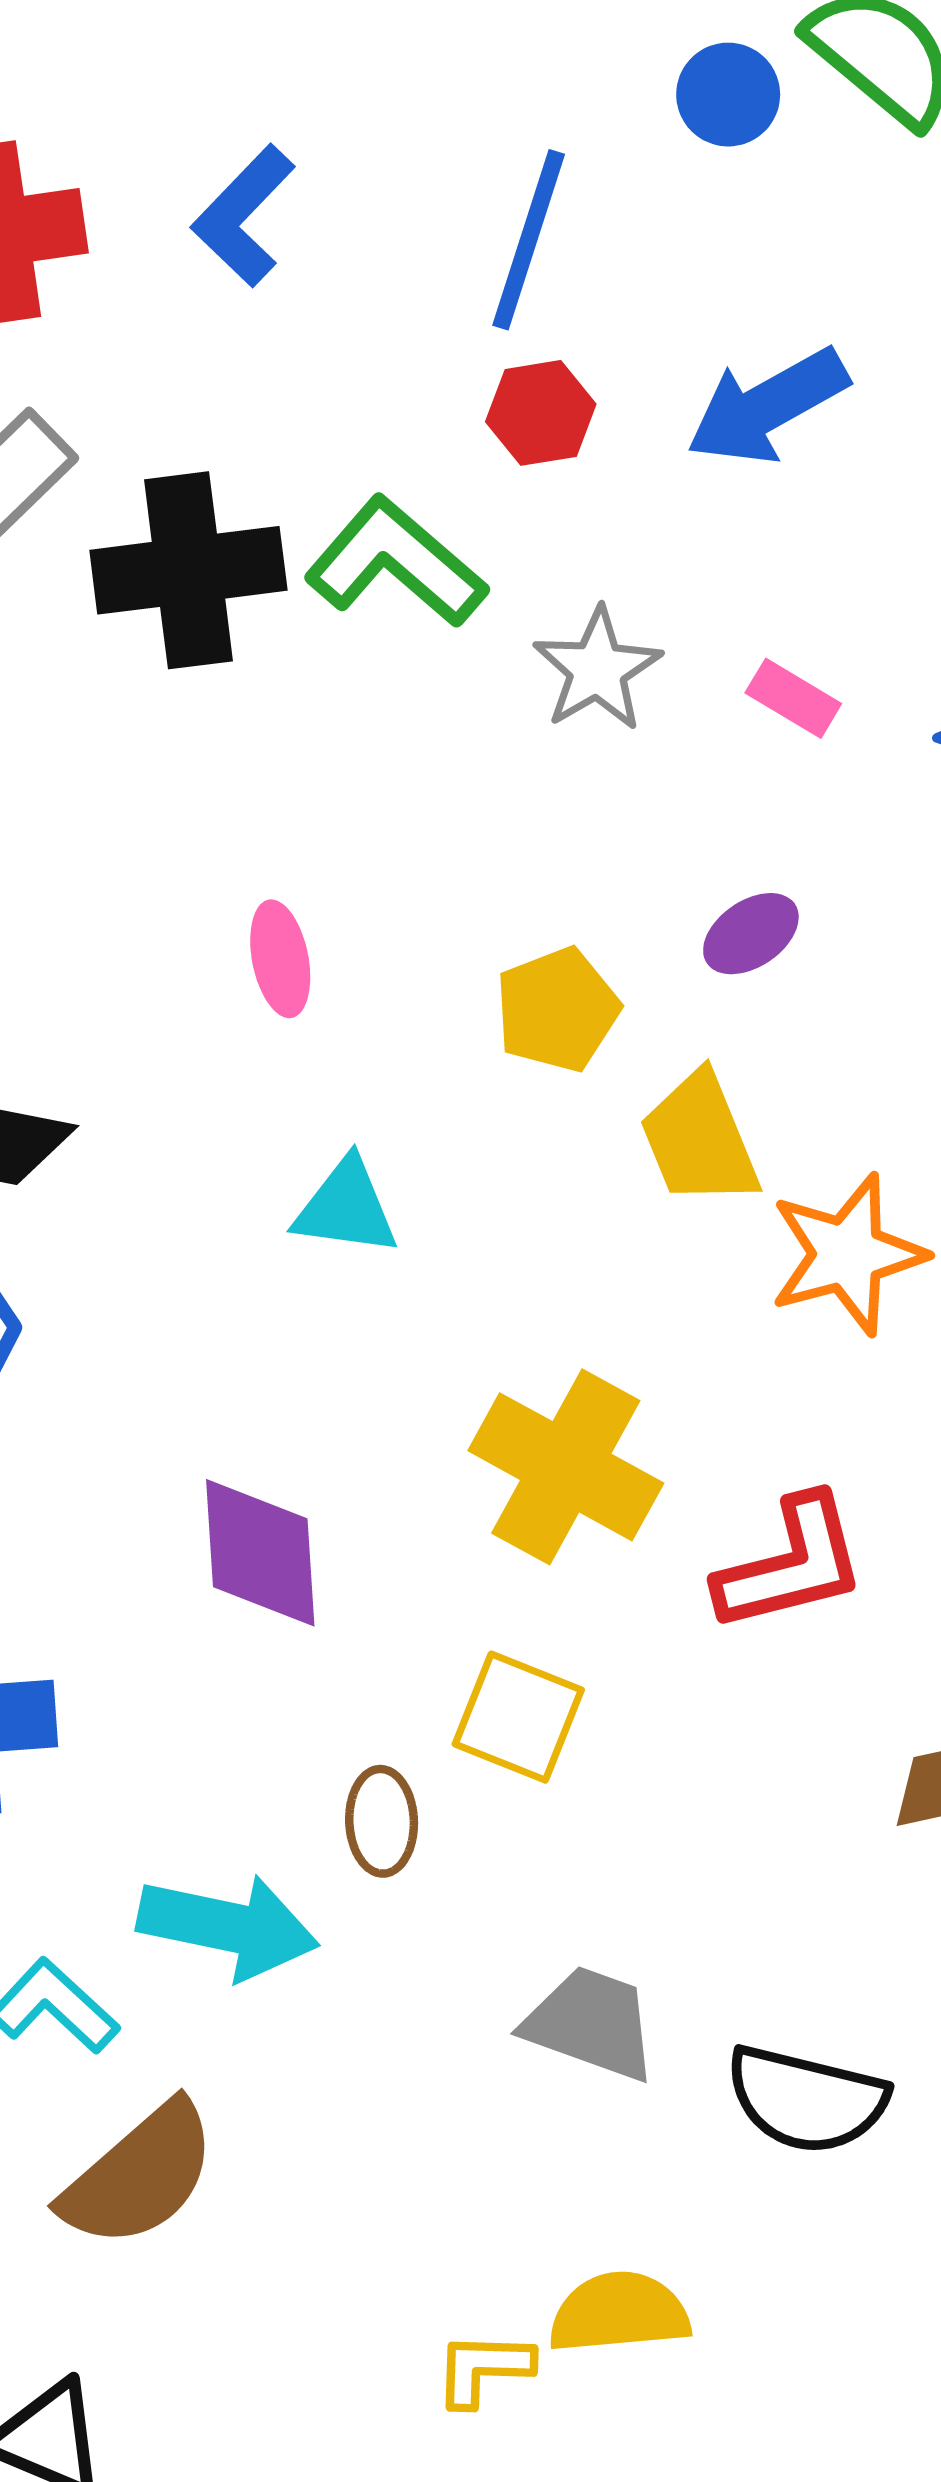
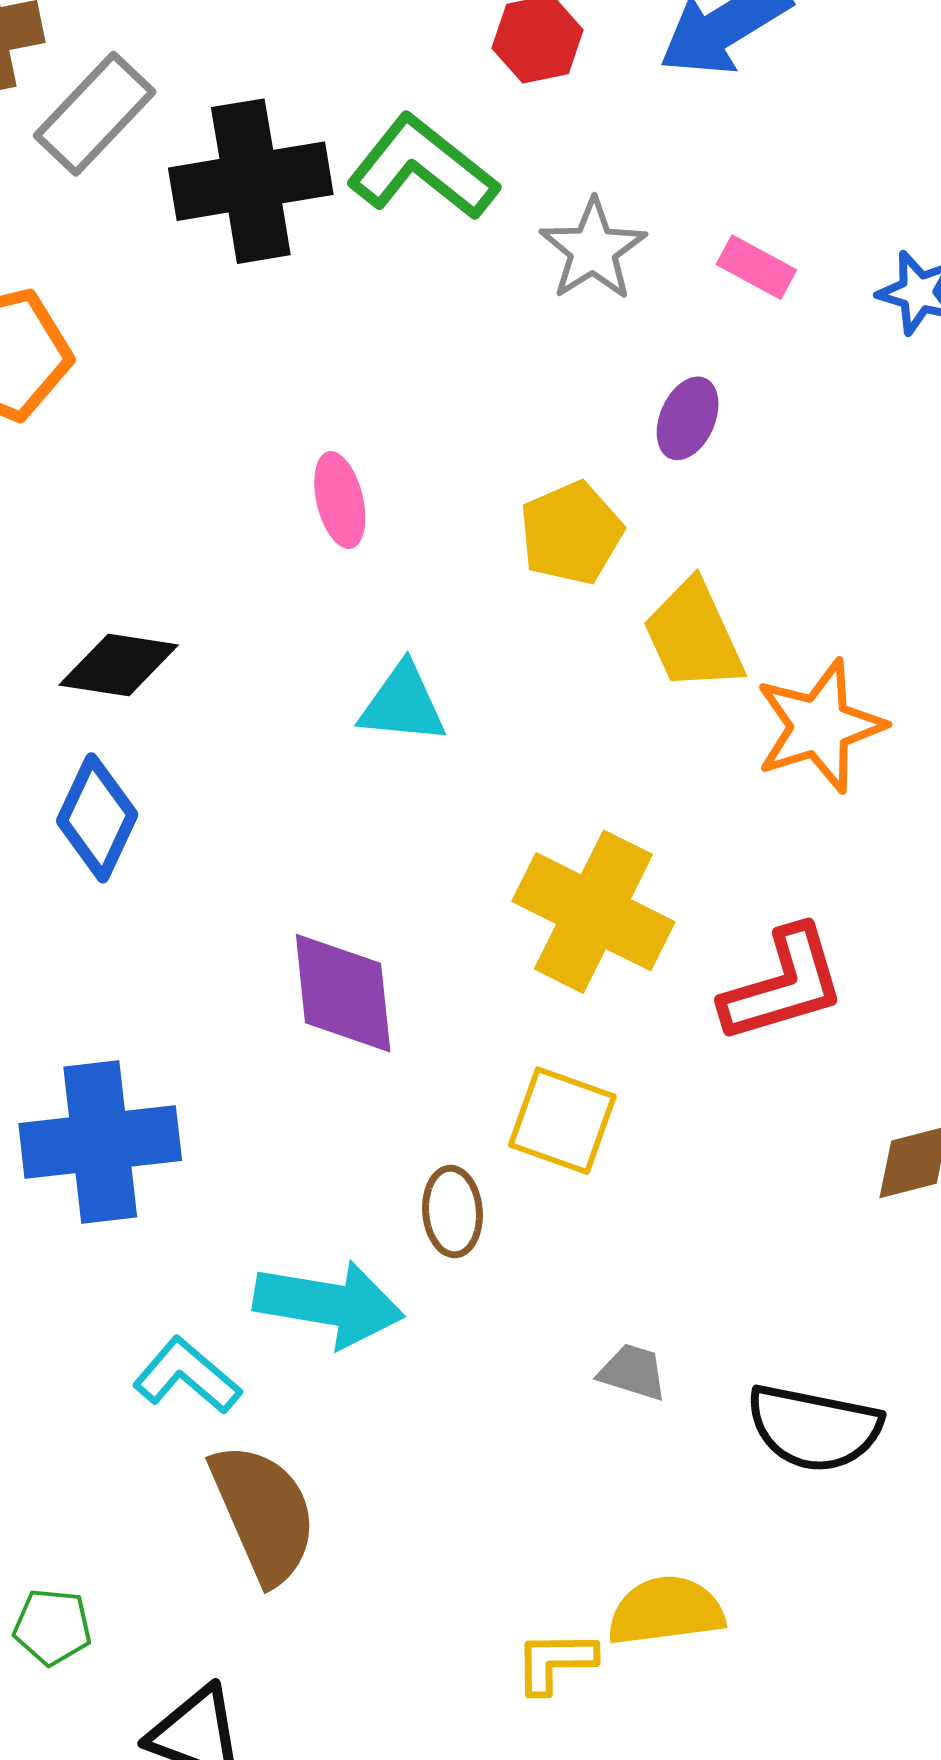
purple ellipse: (751, 934) -> (688, 418), moved, turned -30
gray trapezoid: (591, 2023) -> (633, 1372), size x0.6
brown semicircle: (139, 2175) -> (264, 1513), turned -70

